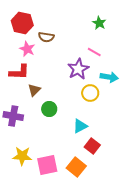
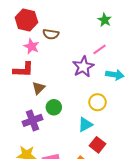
pink line: (94, 52) -> (100, 49), turned -64
yellow circle: (90, 93) -> (97, 102), moved
purple cross: (13, 116) -> (32, 120), moved, turned -30

